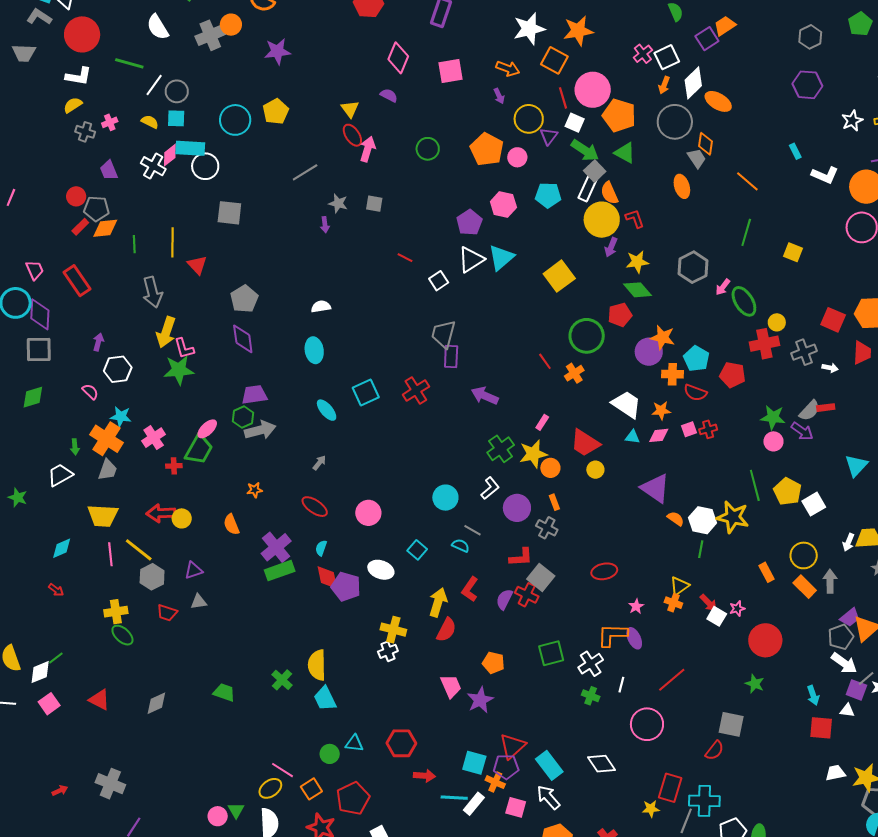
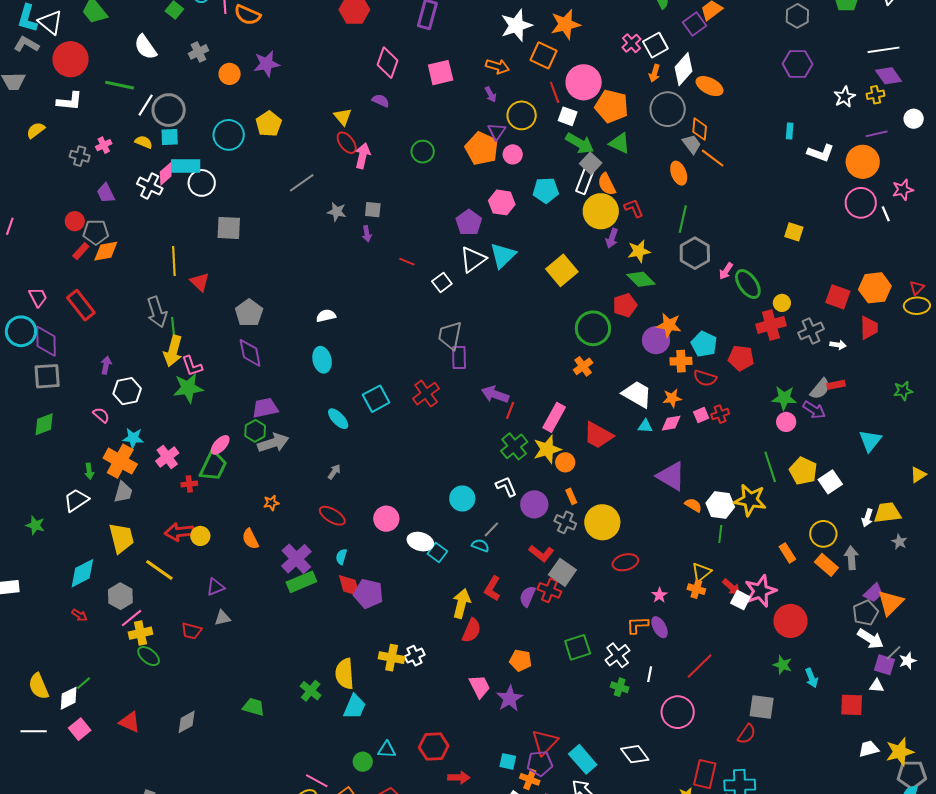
orange circle: (231, 25) -> (230, 74), moved
gray cross: (210, 35) -> (198, 52), size x0.7
gray circle: (177, 91) -> (169, 110), size x1.4
yellow semicircle: (73, 105) -> (36, 130), moved
purple triangle: (549, 136) -> (497, 131), moved
cyan rectangle: (795, 151) -> (790, 131), turned 35
orange line: (747, 181) -> (713, 158), moved
purple arrow: (325, 225) -> (367, 234), moved
green line: (746, 232) -> (683, 219), moved
green line: (134, 244) -> (173, 326), moved
red line: (545, 361) -> (510, 410), moved, turned 60
pink rectangle: (542, 422) -> (554, 417), size x1.8
yellow circle: (595, 470) -> (602, 522), moved, size x2.0
white L-shape: (490, 488) -> (506, 486), turned -70
yellow trapezoid: (103, 516) -> (121, 538), turned -104
gray line: (473, 530) -> (491, 529), turned -72
cyan diamond: (62, 548) -> (82, 573), size x1.4
pink line: (110, 554) -> (131, 618), moved, turned 60
red L-shape: (521, 557) -> (541, 553), turned 45
white ellipse: (381, 570) -> (420, 542), moved
gray hexagon: (152, 577) -> (120, 596), moved
pink star: (737, 609) -> (760, 591), size x2.0
yellow cross: (393, 630) -> (392, 658), moved
orange L-shape: (612, 635) -> (637, 625), size x0.7
cyan arrow: (813, 695) -> (812, 678), moved
cyan trapezoid: (325, 699) -> (355, 707), turned -128
cyan square: (474, 763) -> (508, 761), size x0.7

